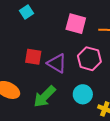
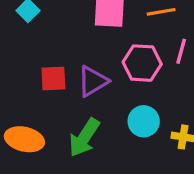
purple triangle: (57, 63) -> (93, 81), turned -50

